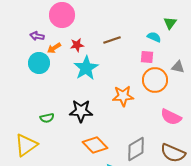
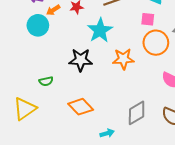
cyan star: (86, 68) -> (100, 30), moved
black star: (81, 111) -> (81, 60), moved
orange diamond: (95, 145) -> (81, 107), moved

